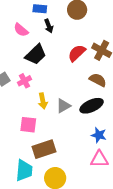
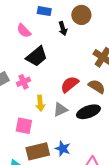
black arrow: (49, 26) -> (63, 29), moved
red semicircle: (77, 53) -> (70, 84), moved
blue star: (99, 135) -> (63, 149), moved

